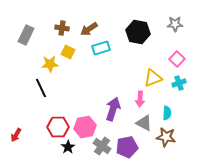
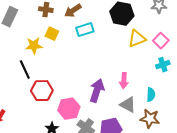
yellow triangle: (153, 78) -> (137, 39), moved
red hexagon: (58, 127) -> (42, 91), moved

